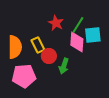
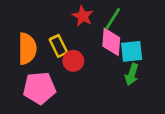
cyan square: (93, 35) -> (132, 51), moved
green arrow: (64, 66) -> (132, 74), moved

